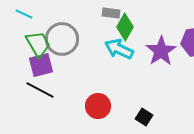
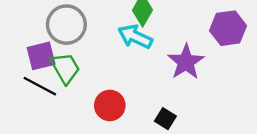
green trapezoid: (38, 44) -> (65, 68), moved
purple star: (161, 51) -> (186, 62), moved

